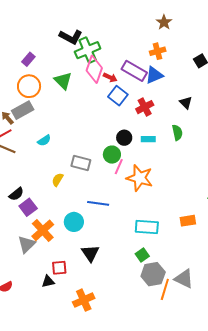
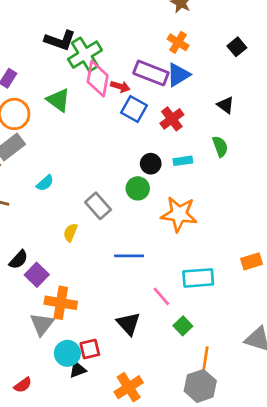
orange cross: (158, 51) -> (178, 42), turned -35
gray rectangle: (81, 163) -> (98, 206), turned 42
pink line: (119, 167) -> (161, 296), moved, turned -56
cyan circle: (74, 222) -> (67, 353), moved
orange cross: (43, 230) -> (61, 303), turned -30
green square: (142, 255) -> (183, 326), moved
gray hexagon: (153, 274) -> (200, 386), moved
orange line: (165, 289) -> (205, 361), moved

